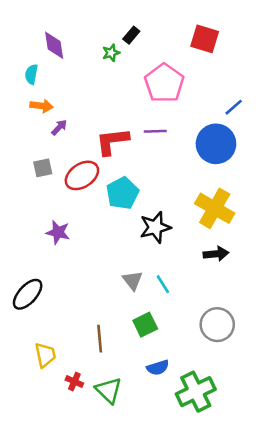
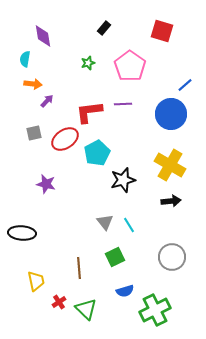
green star: (111, 53) -> (88, 63), moved
black ellipse: (28, 294) -> (22, 233), turned 52
red cross: (74, 382) -> (59, 302), turned 32

